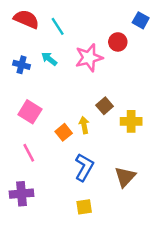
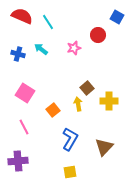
pink star: (89, 58) -> (74, 48), size x0.6
yellow arrow: (84, 125) -> (78, 104), moved

